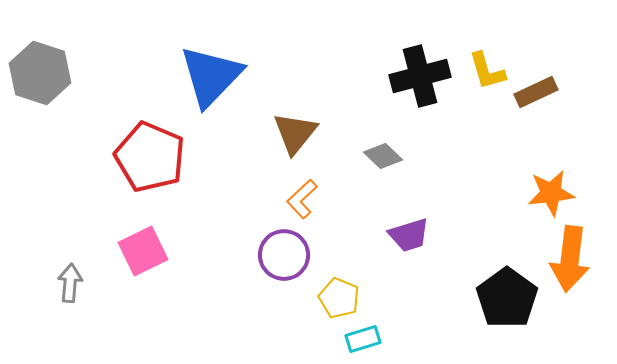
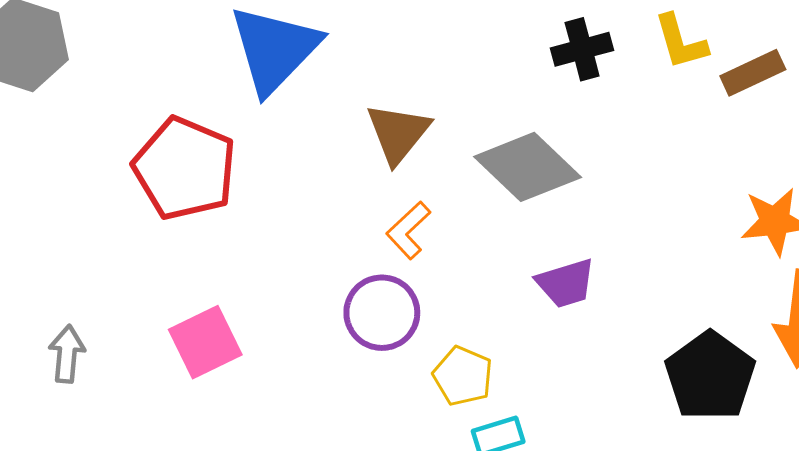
black cross: (420, 76) -> (582, 49), size x0.7
gray diamond: (383, 156) -> (528, 167), size x1.8
pink square: (143, 251) -> (205, 342), moved

